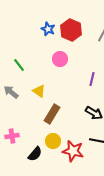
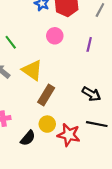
purple line: (92, 79) -> (89, 44), moved
yellow triangle: (39, 91) -> (32, 70), size x1.5

